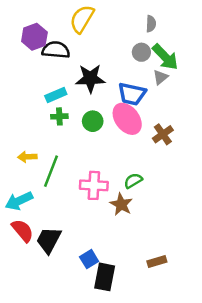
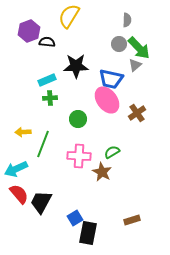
black semicircle: (56, 50) -> (47, 42), size x0.7
green circle: (93, 121) -> (78, 119), moved

